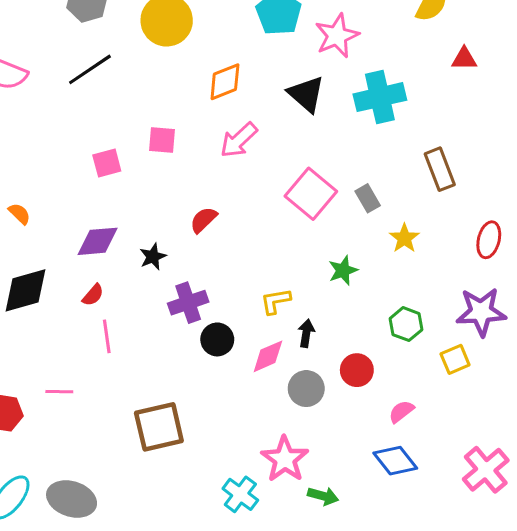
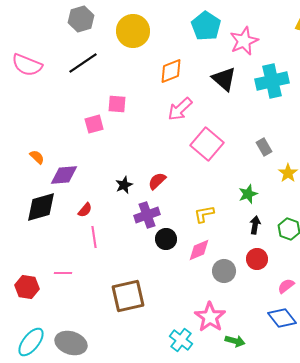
pink square: (162, 140) -> (117, 104), moved
pink square: (311, 194) -> (207, 144), moved
red semicircle: (203, 220) -> (157, 181), moved
purple diamond: (98, 241) -> (64, 175), moved
black arrow: (306, 333) -> (255, 225), moved

